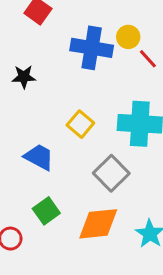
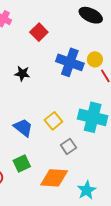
yellow square: (80, 124) -> (53, 121), moved
gray square: (111, 173) -> (68, 146), size x0.7

